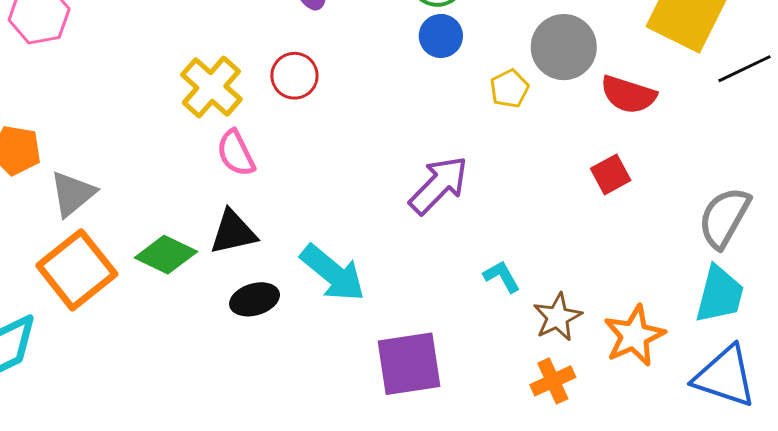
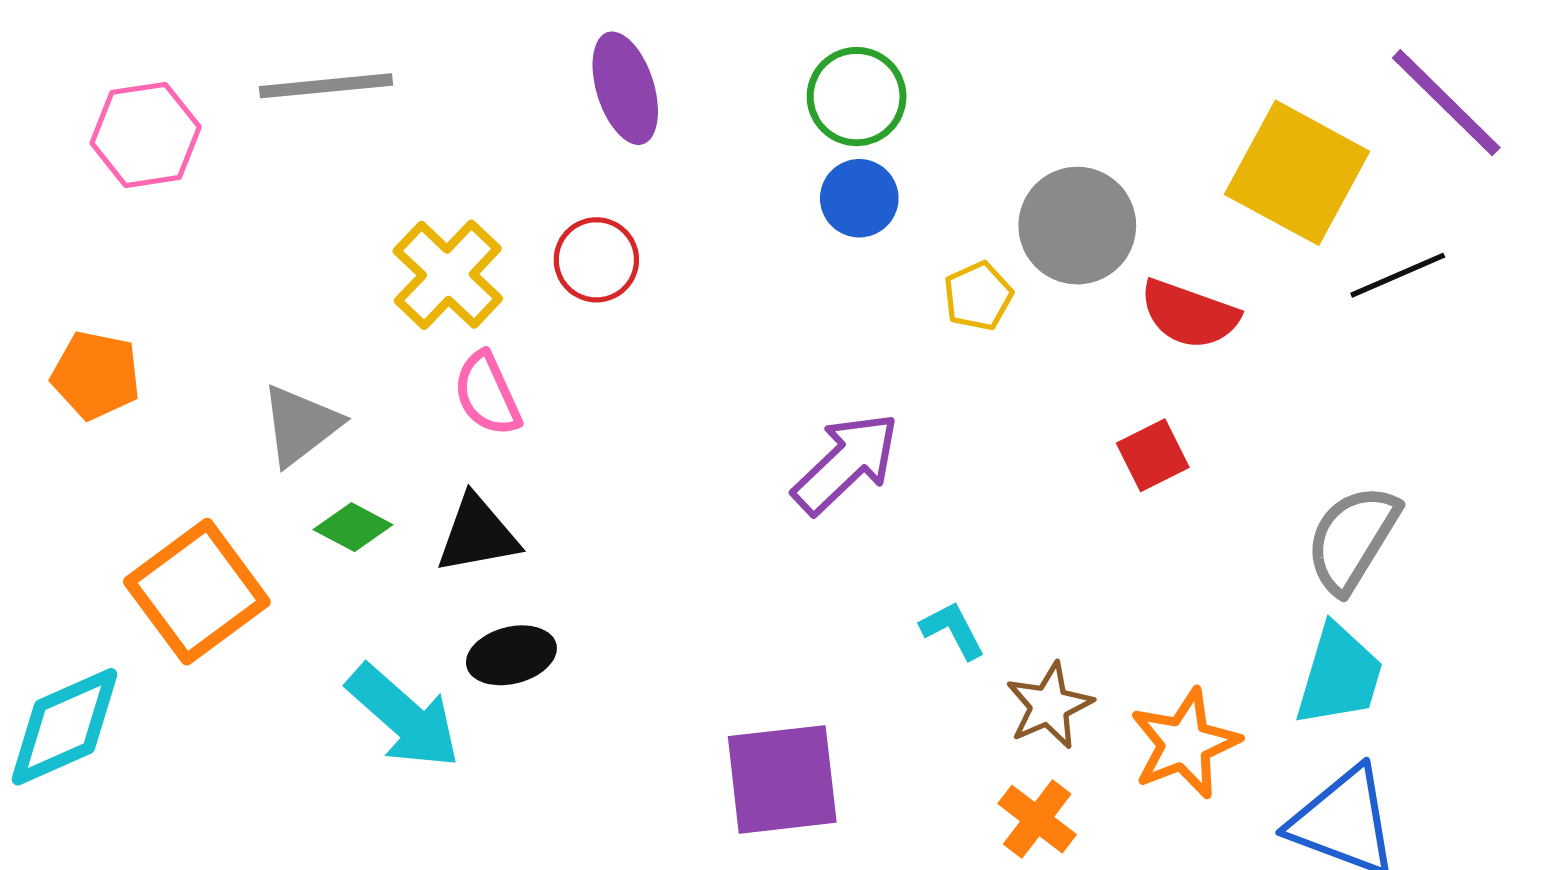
gray triangle: (72, 194) -> (300, 425), moved
green diamond: (166, 255) -> (353, 527), moved, size x0.7
cyan arrow: (333, 273) -> (404, 717), moved
orange cross: (553, 381) -> (1037, 819), turned -30

